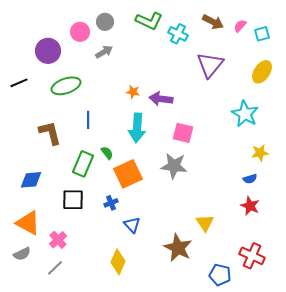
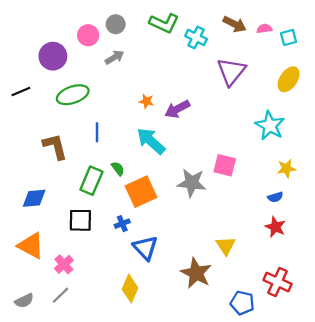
pink semicircle: (240, 26) -> (264, 29), turned 40
purple arrow: (161, 99) -> (177, 109), turned -35
cyan arrow: (137, 128) -> (151, 141), turned 128
pink square: (183, 133) -> (225, 165), moved
blue triangle: (132, 225) -> (145, 248), size x1.4
gray semicircle: (22, 254) -> (24, 301), moved

